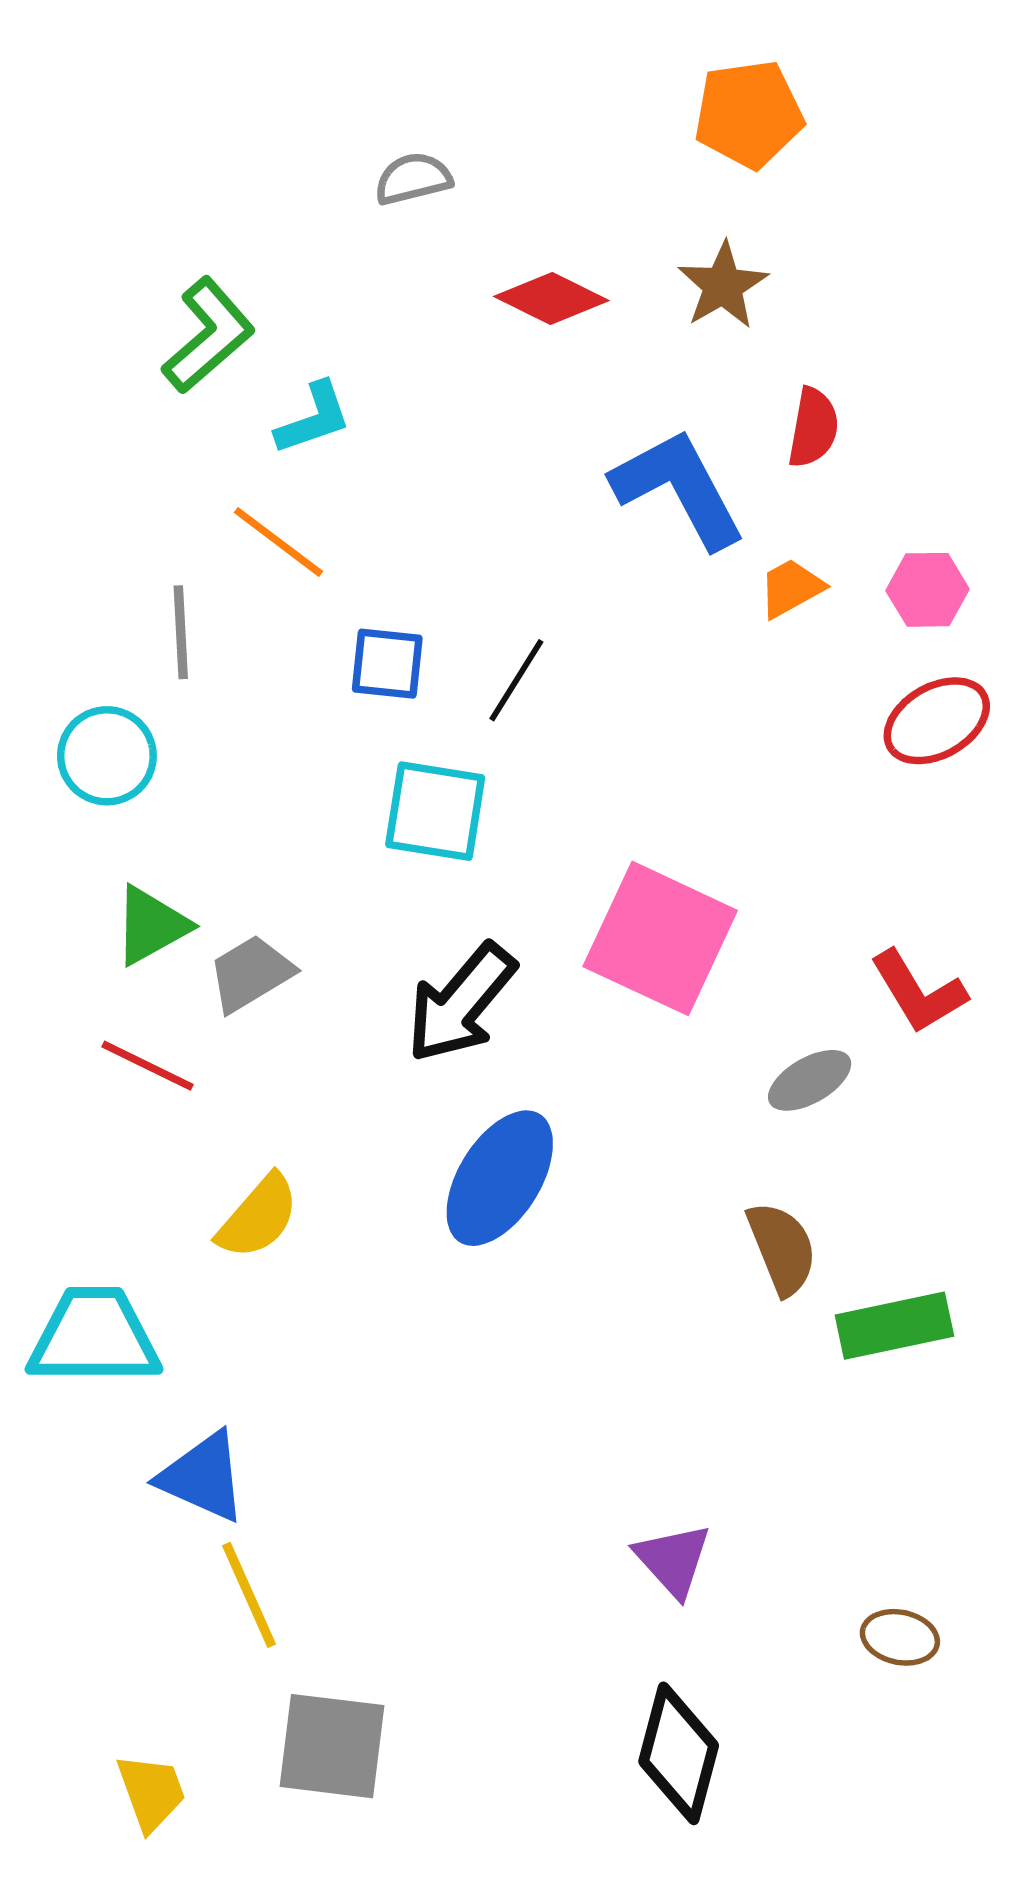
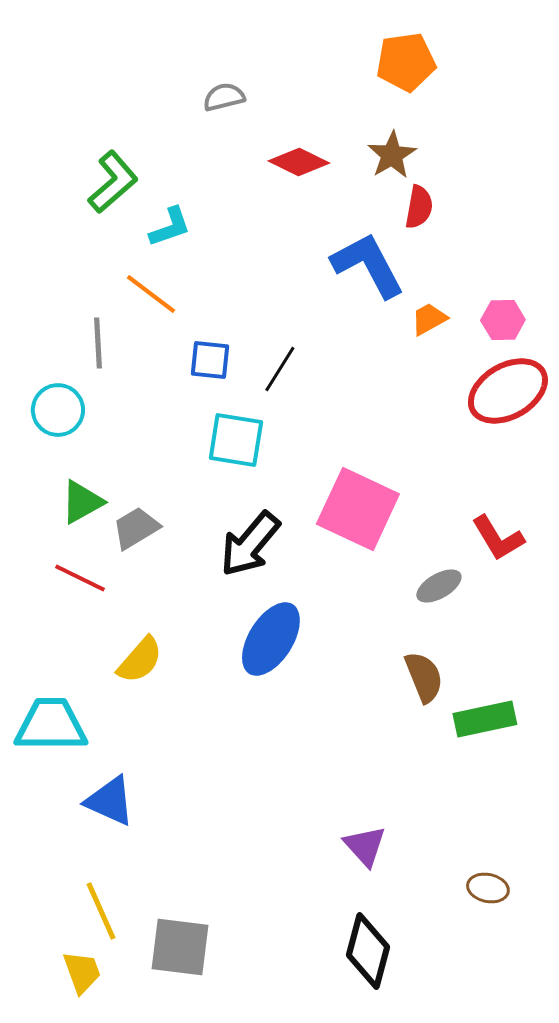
red semicircle: (813, 428) -> (419, 207), moved
red ellipse: (937, 721) -> (508, 391), size x1.4
yellow line: (249, 1595) -> (101, 911), moved

